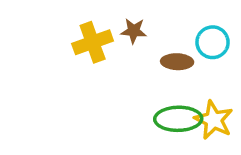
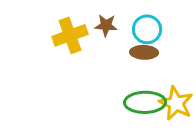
cyan circle: (213, 42) -> (147, 29), moved

